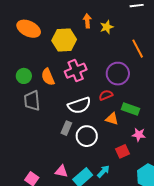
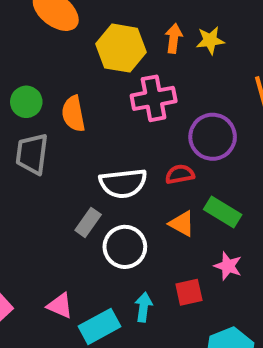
orange arrow: (87, 21) -> (174, 38), moved
pink cross: (76, 71) -> (154, 98), moved
cyan arrow: (103, 171) -> (143, 307), moved, turned -48

